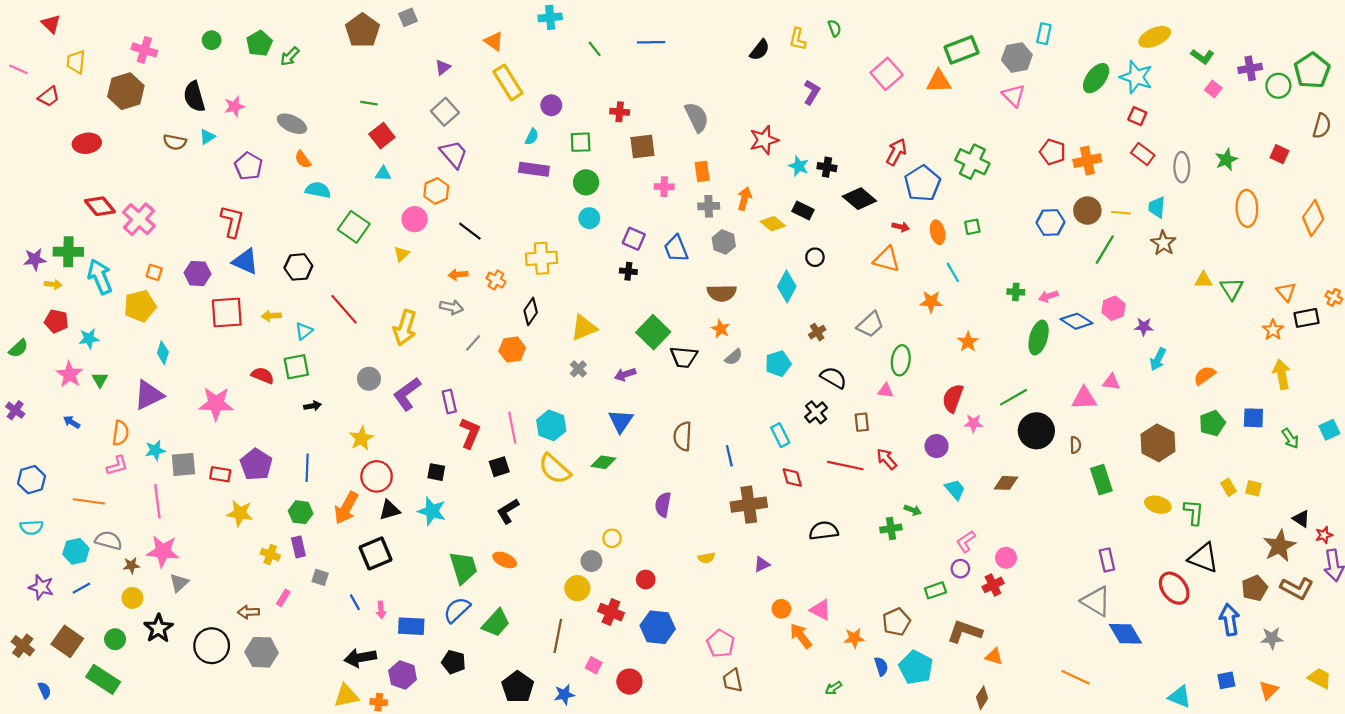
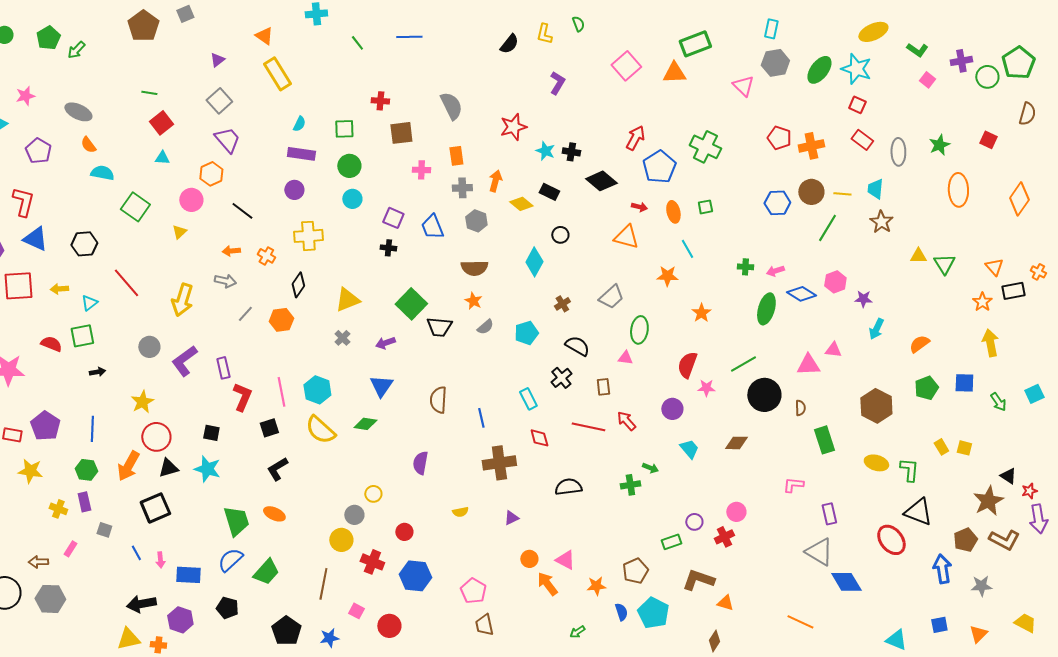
gray hexagon: (1017, 58) -> (775, 63), moved
purple circle: (551, 105) -> (294, 190), moved
pink L-shape: (966, 542) -> (793, 485), moved, turned 40

